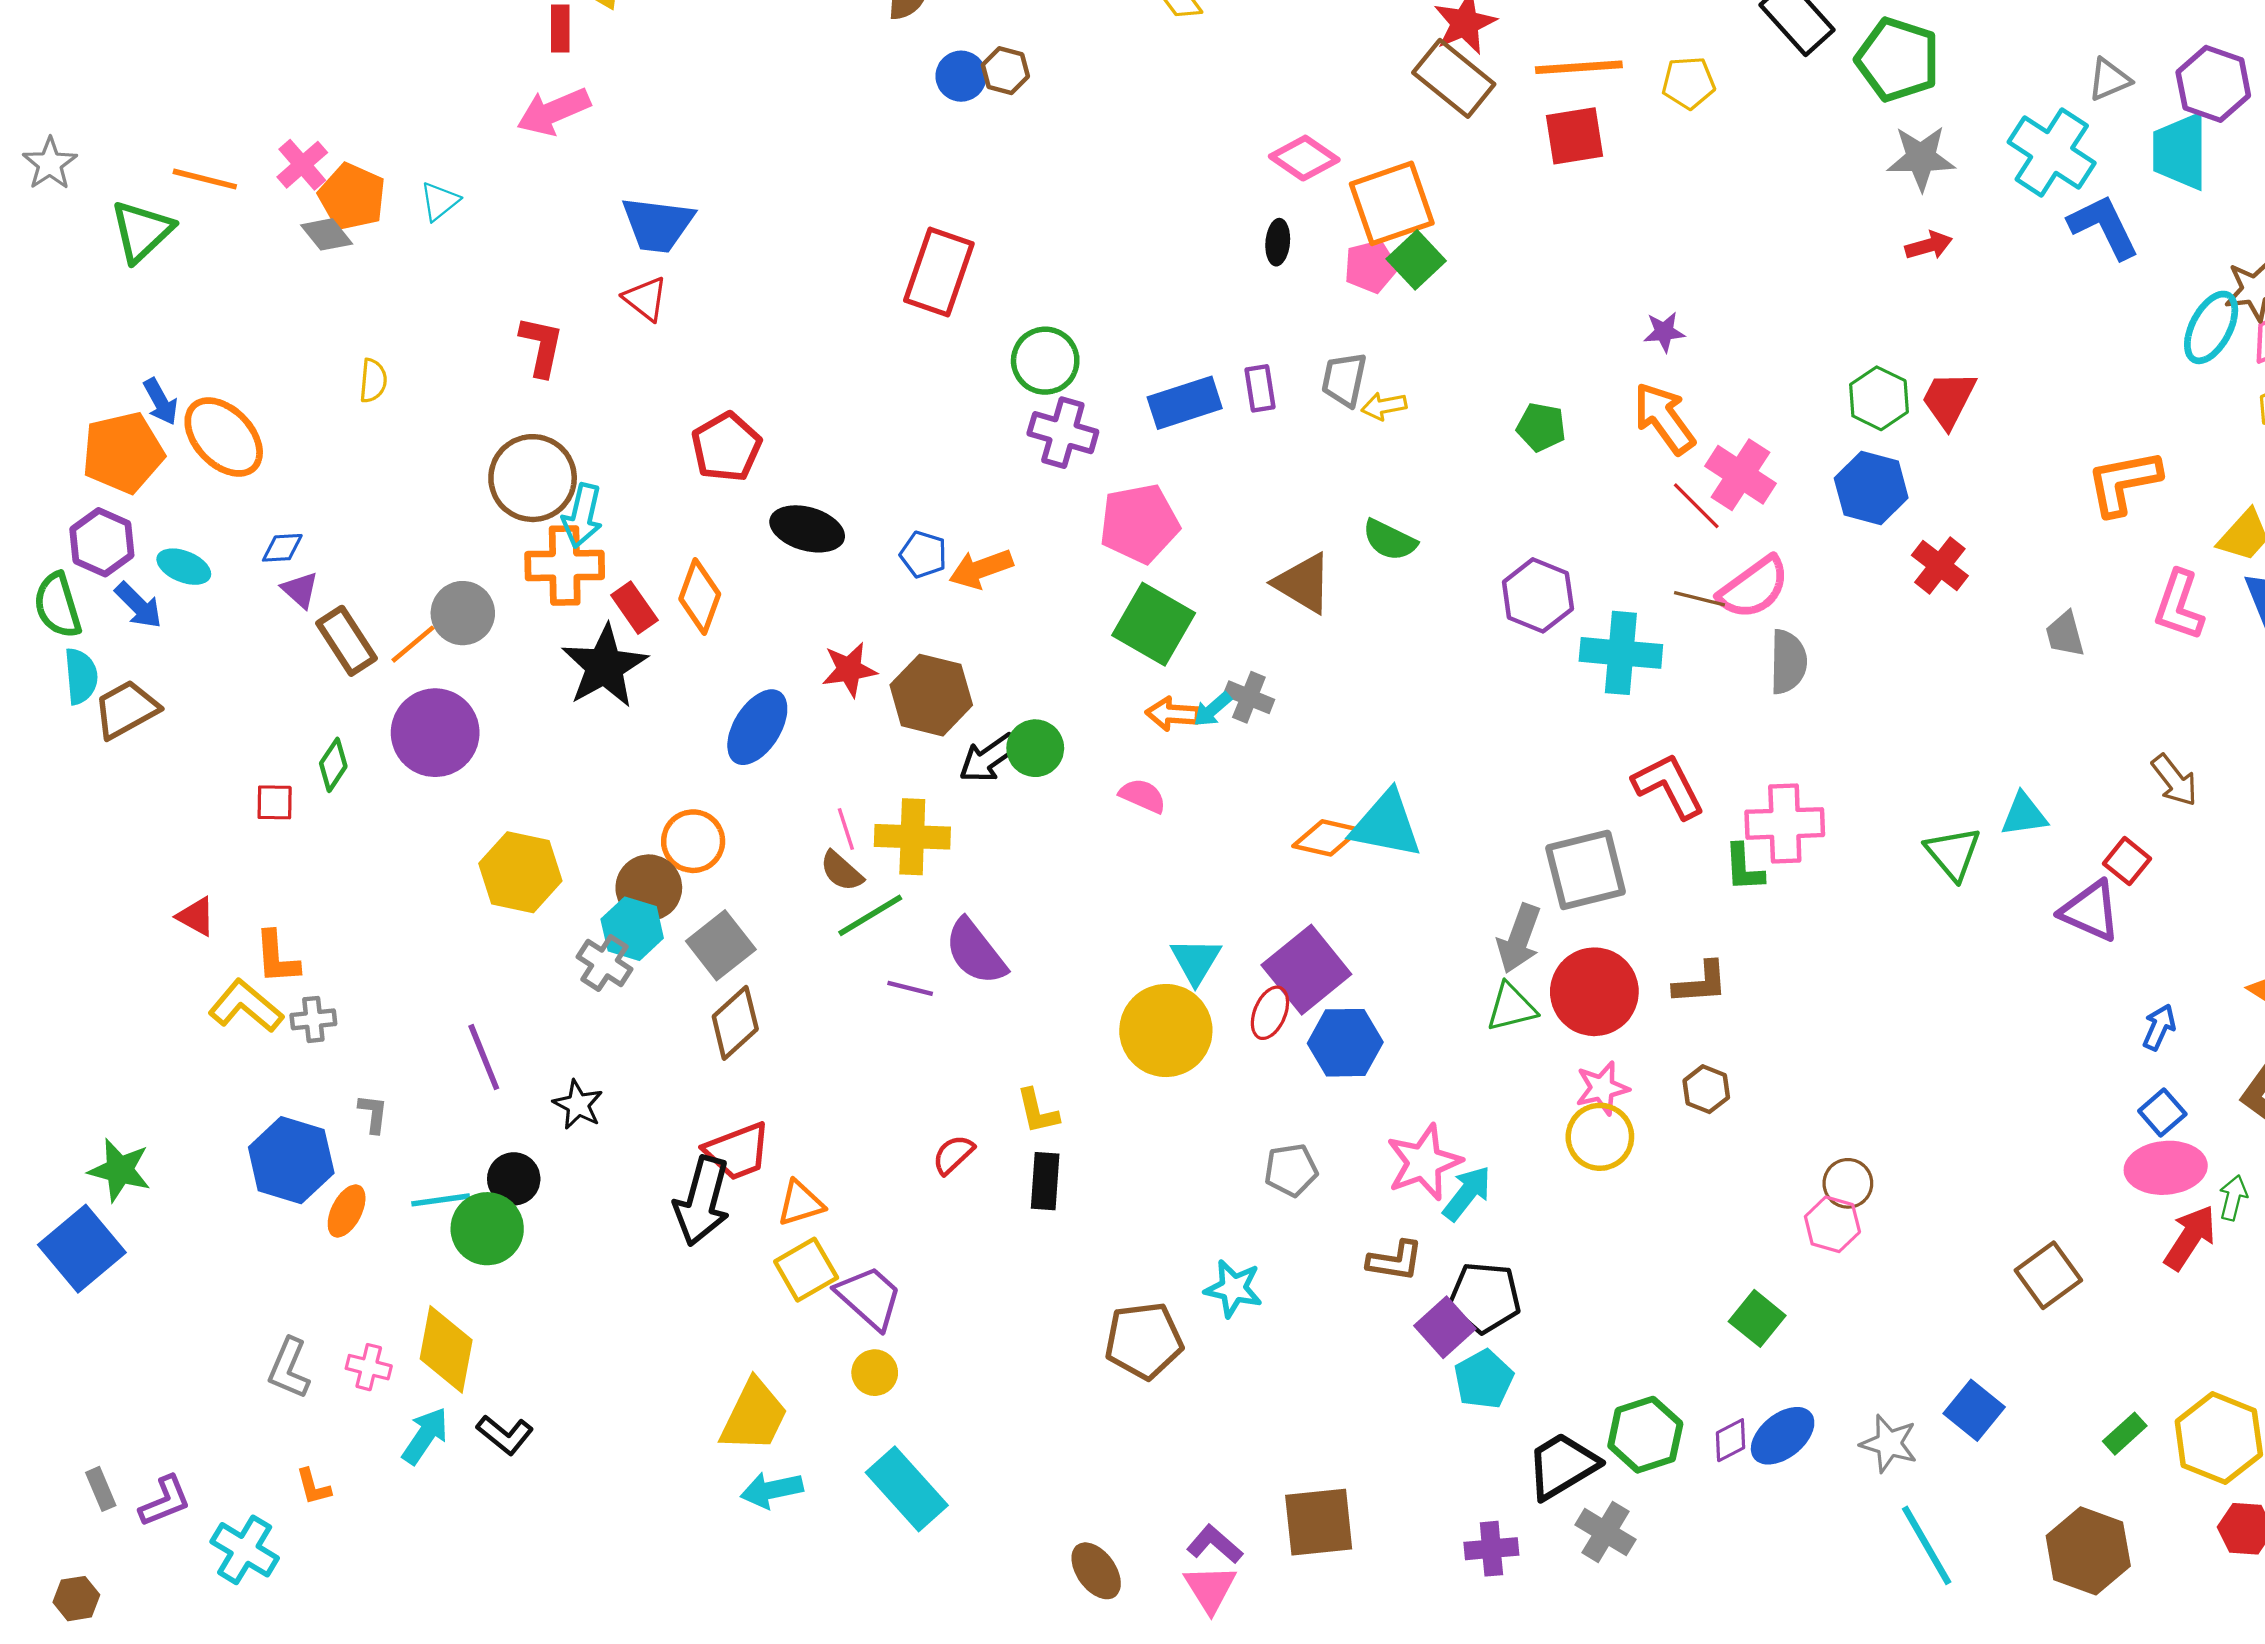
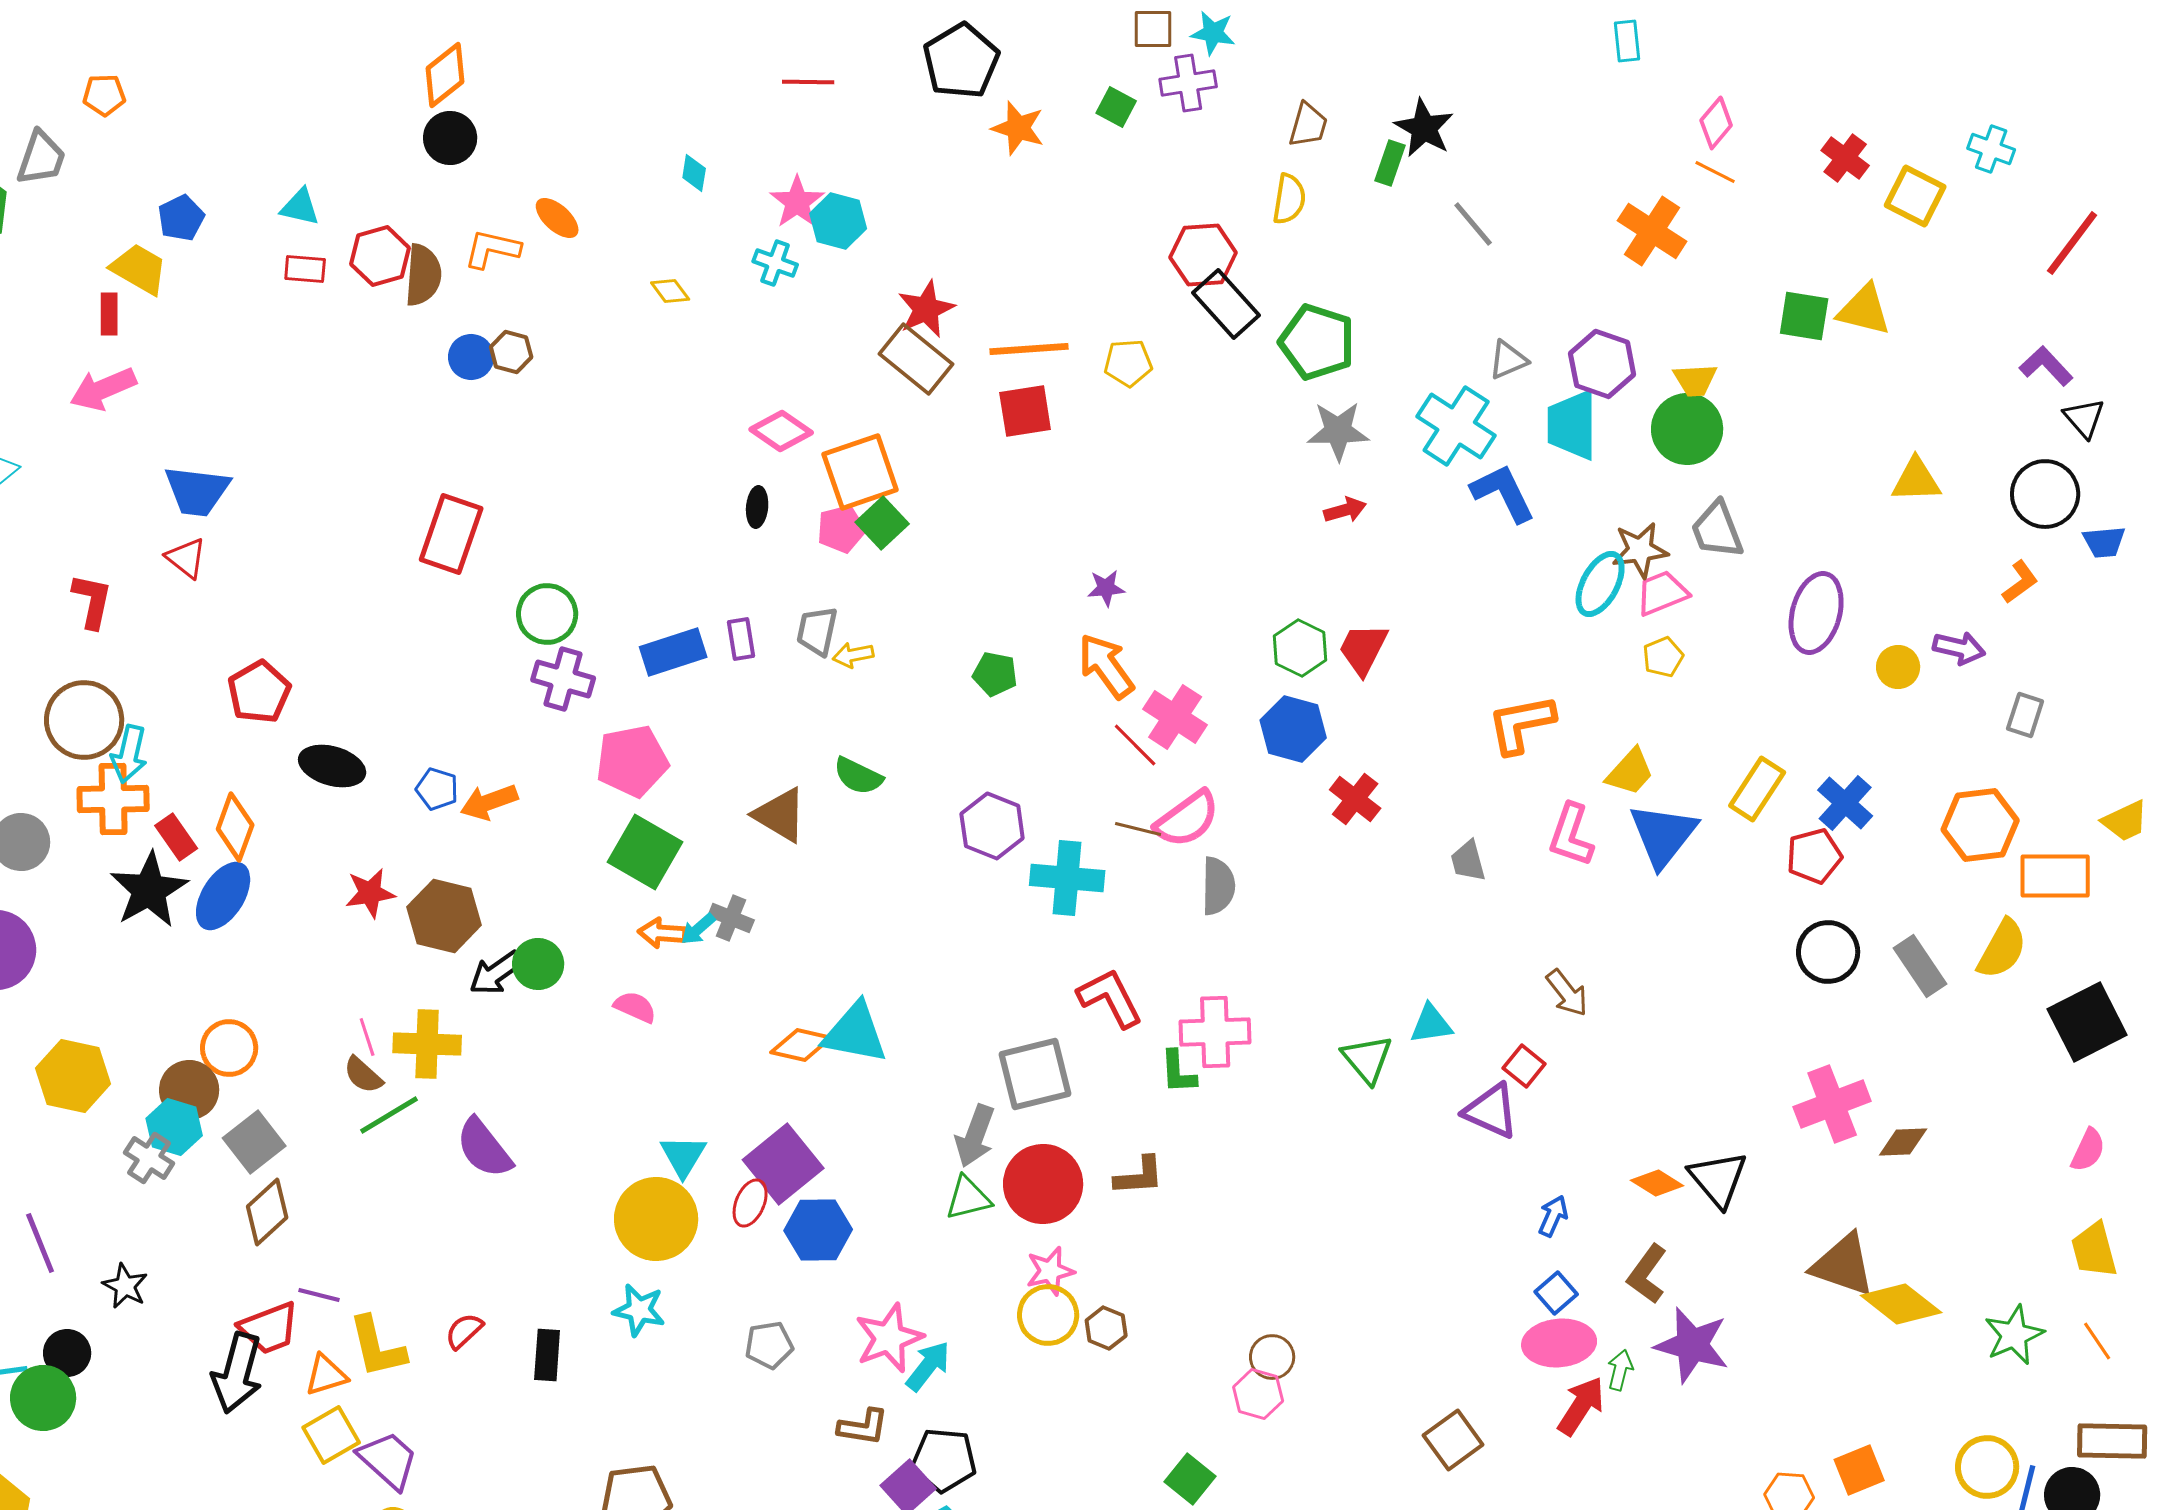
blue ellipse: (757, 727) -> (223, 896), moved
purple line: (910, 988) -> (319, 1295), moved
brown hexagon: (1706, 1089) -> (1106, 1328), moved
yellow L-shape: (1037, 1111) -> (377, 1347), moved, size x1.5
cyan star: (1233, 1288) -> (639, 1310), moved

